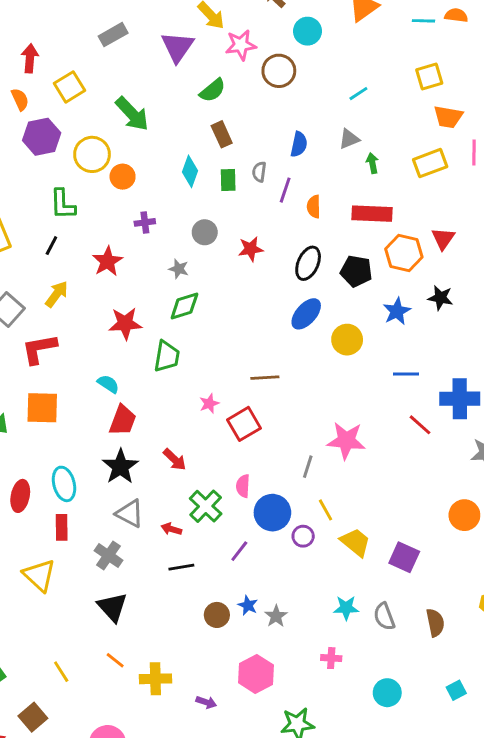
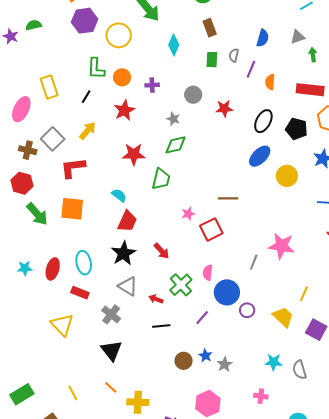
cyan diamond: (190, 171) -> (174, 45), moved
orange circle: (123, 177) -> (122, 77), moved
yellow line: (326, 510) -> (304, 294), moved, turned 49
red rectangle: (62, 527) -> (80, 293), turned -72

